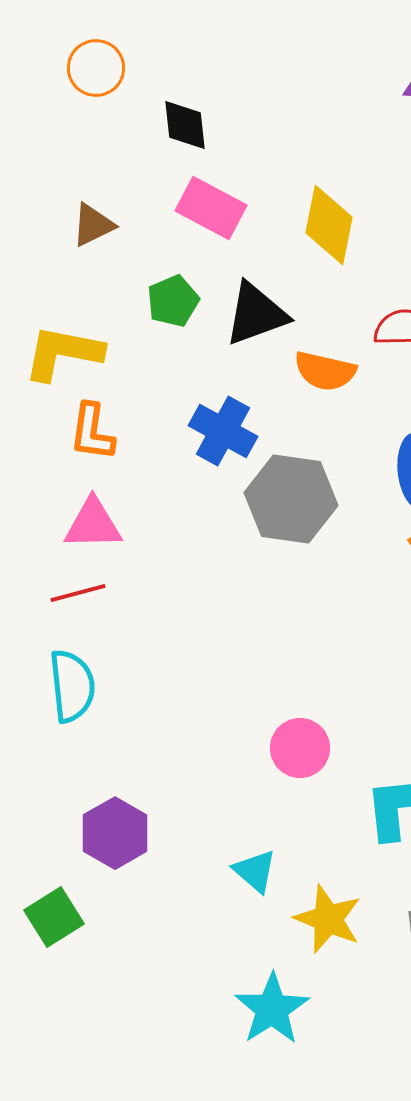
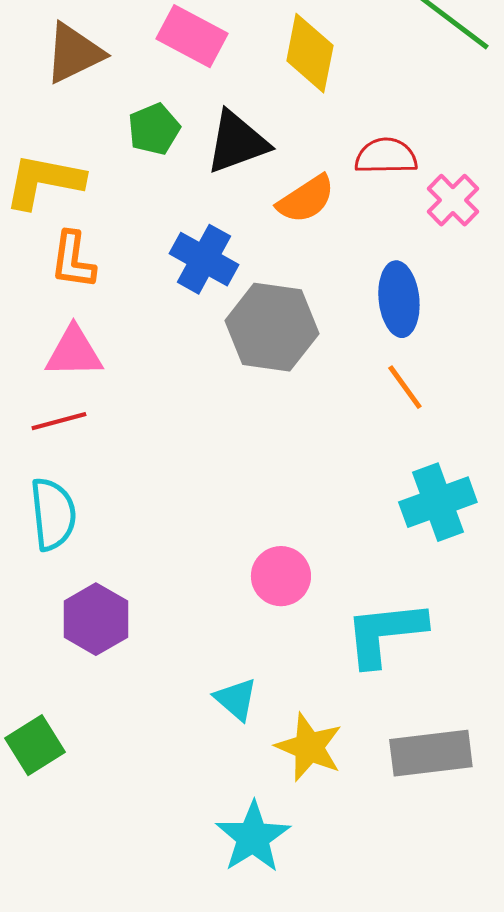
brown triangle: (93, 225) -> (74, 53), size x1.4
orange semicircle: (325, 371) -> (306, 199), turned -46
purple hexagon: (115, 833) -> (96, 619), moved

